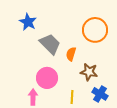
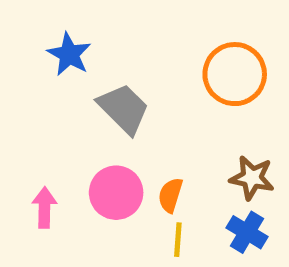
orange semicircle: (71, 54) -> (170, 195), moved
brown star: (89, 72) -> (252, 178), moved
pink arrow: (33, 97) -> (44, 207), moved

